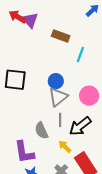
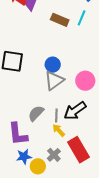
cyan line: (80, 54) -> (82, 18), moved
gray line: (60, 120) -> (56, 115), moved
gray semicircle: (41, 131) -> (36, 113), turned 66

